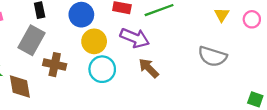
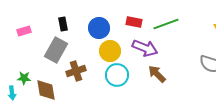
brown cross: (55, 65) -> (76, 71), turned -30

